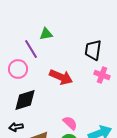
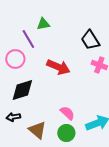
black trapezoid: (93, 50) -> (90, 40), turned -40

